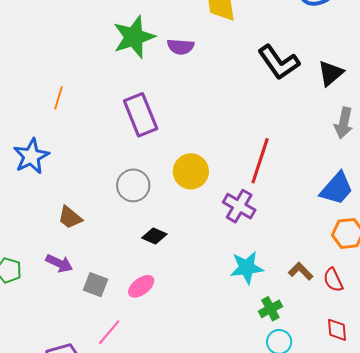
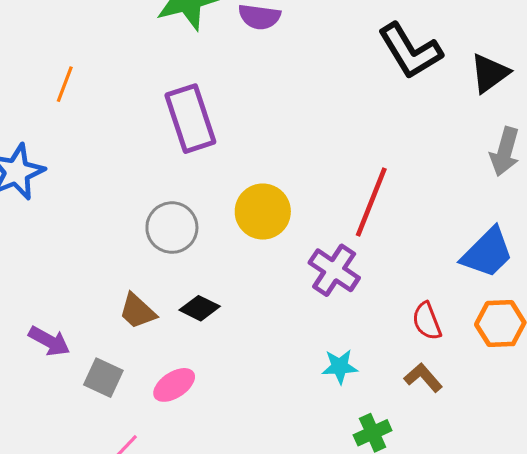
brown trapezoid: (70, 217) -> (138, 311), moved
cyan star: (247, 268) -> (340, 367), size x0.7
red semicircle: (333, 280) -> (427, 321), moved

